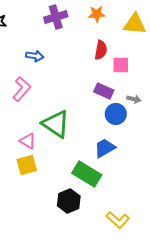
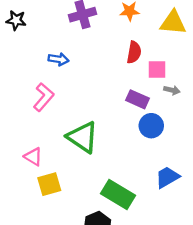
gray arrow: (134, 99) -> (172, 90), moved
pink triangle: (28, 141) -> (33, 157), moved
blue trapezoid: (105, 148) -> (167, 177), moved

